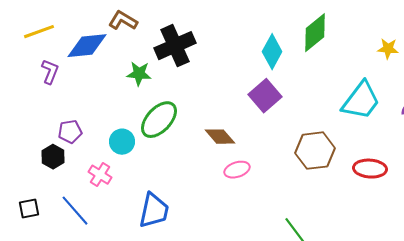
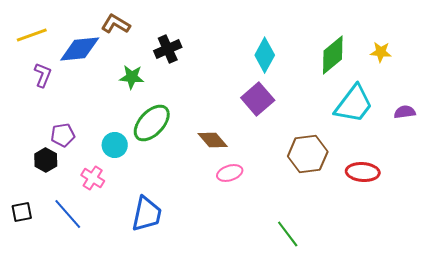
green diamond: (315, 33) -> (333, 55), moved
black cross: (175, 46) -> (168, 49), size x0.7

